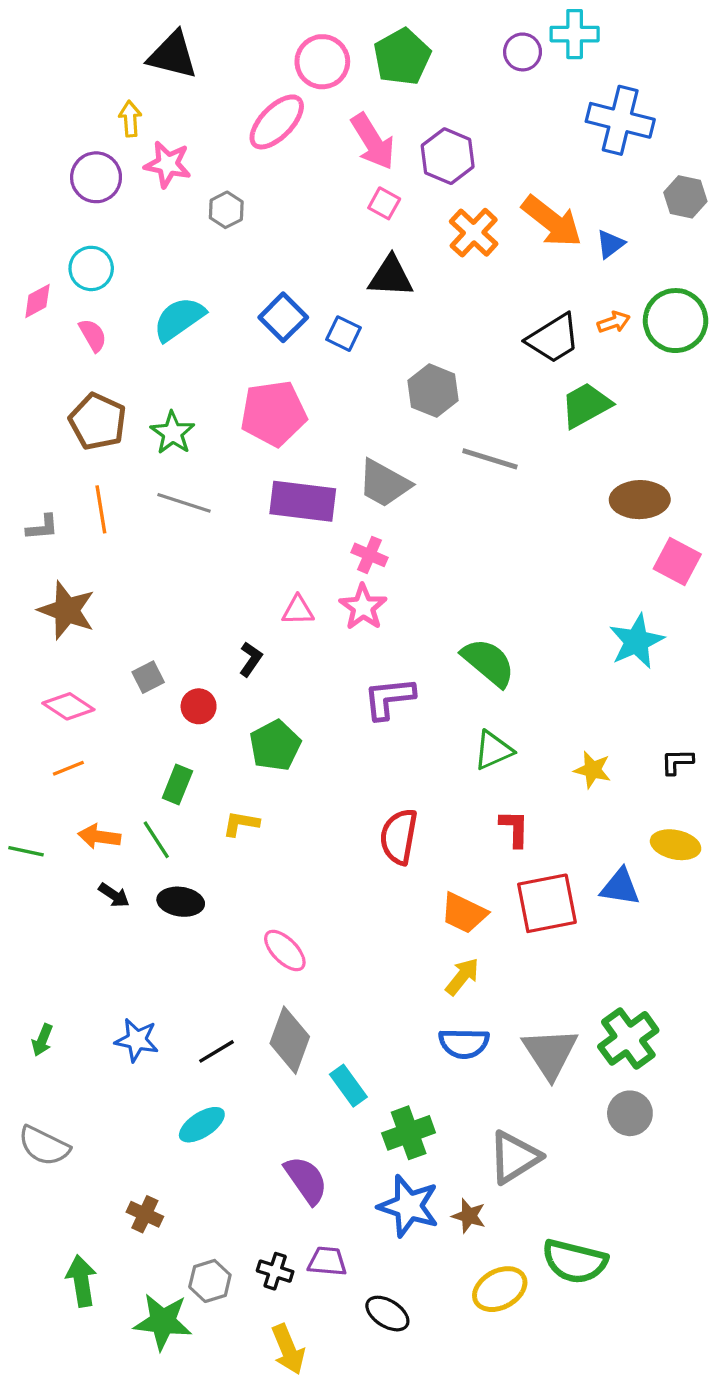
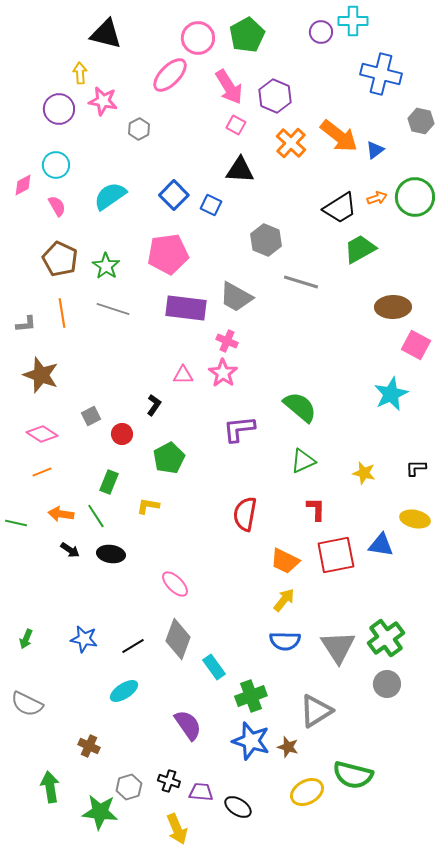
purple trapezoid: (327, 1261) -> (201, 792), moved

